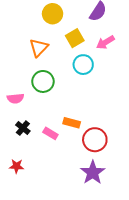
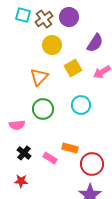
cyan circle: (83, 65) -> (81, 105), moved
red star: (17, 166) -> (21, 181), moved

